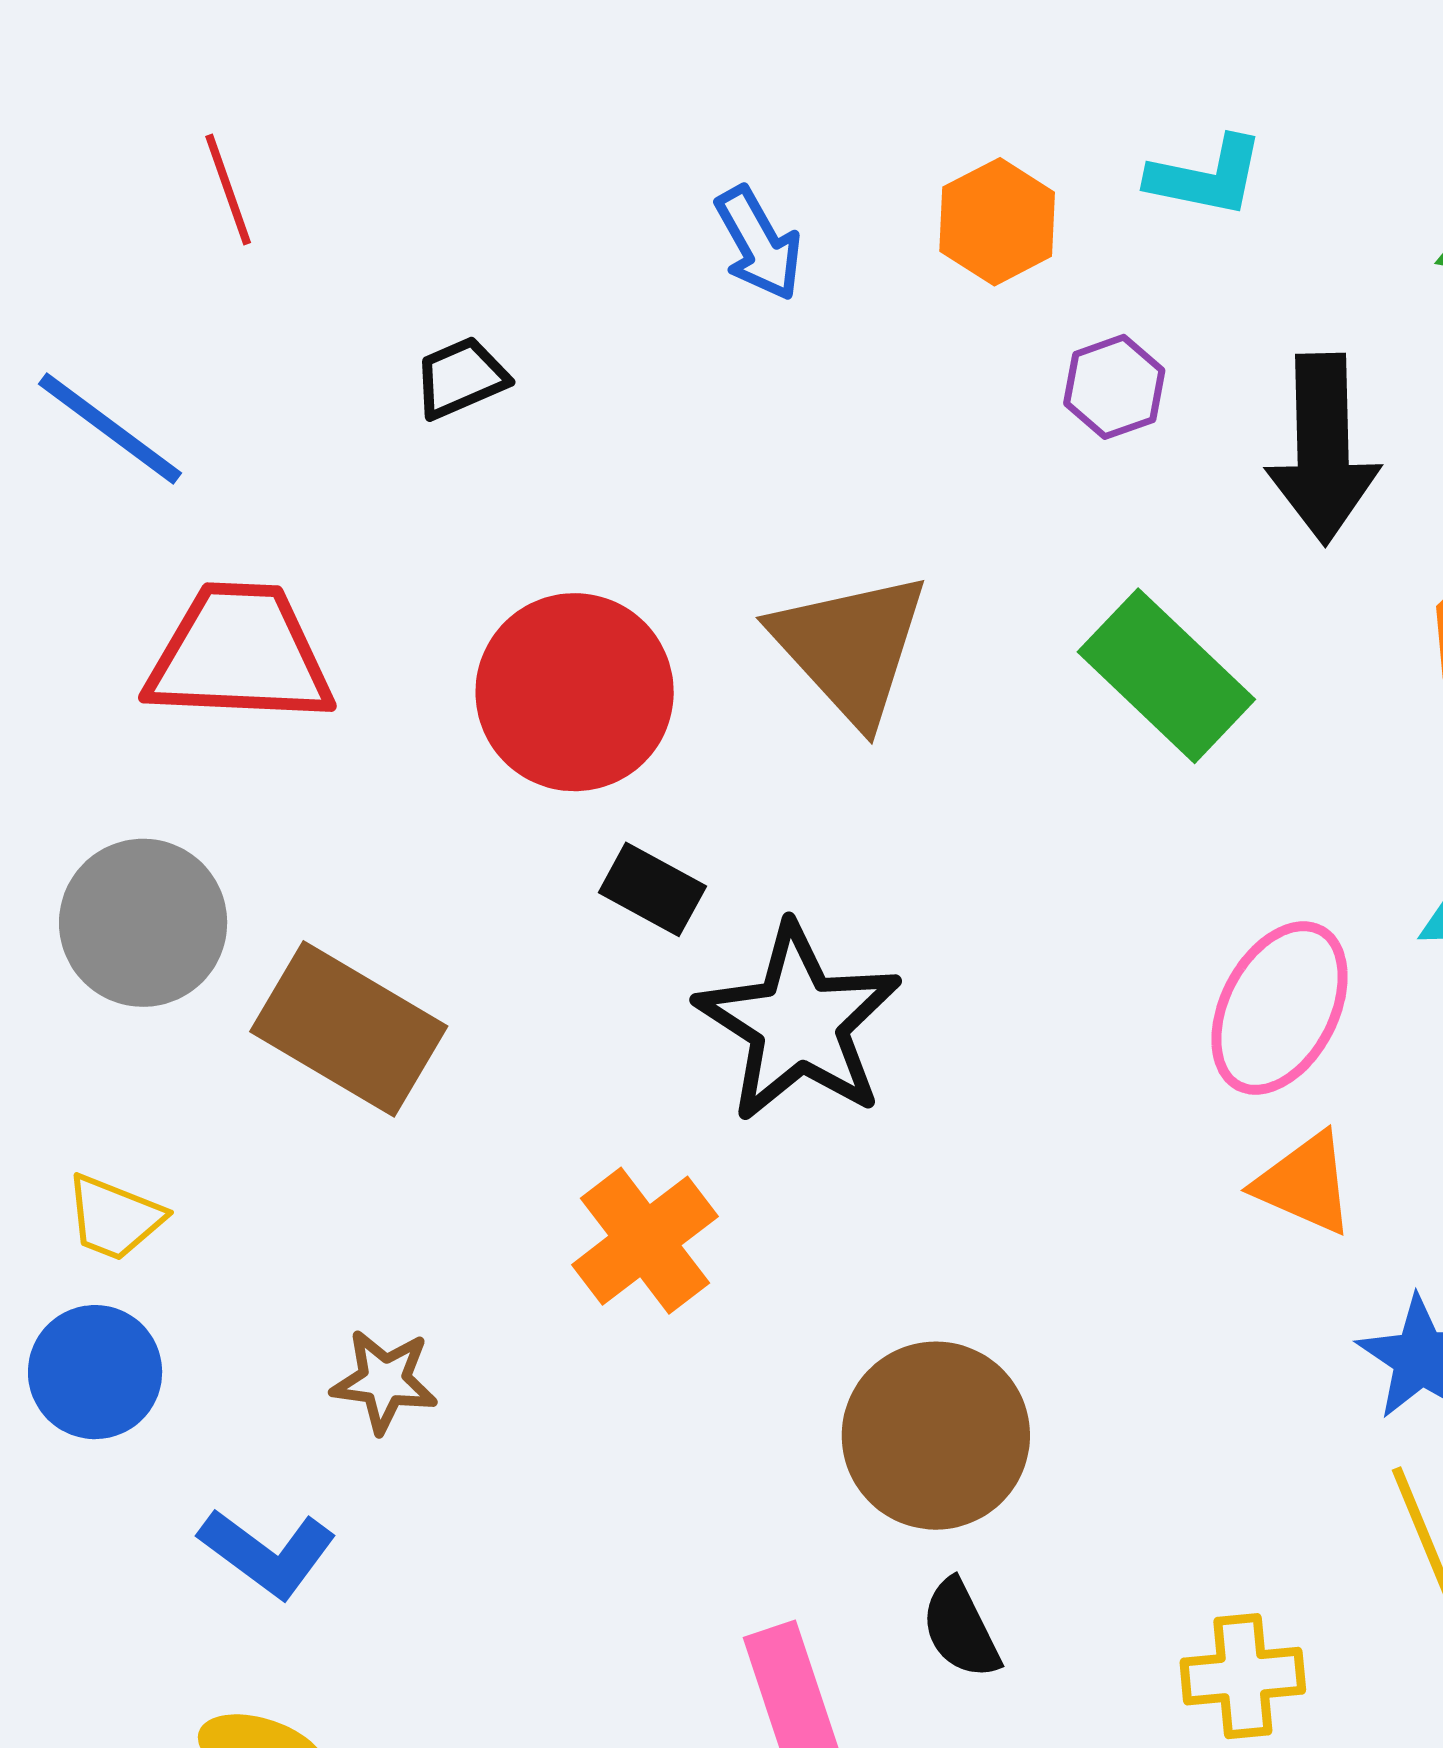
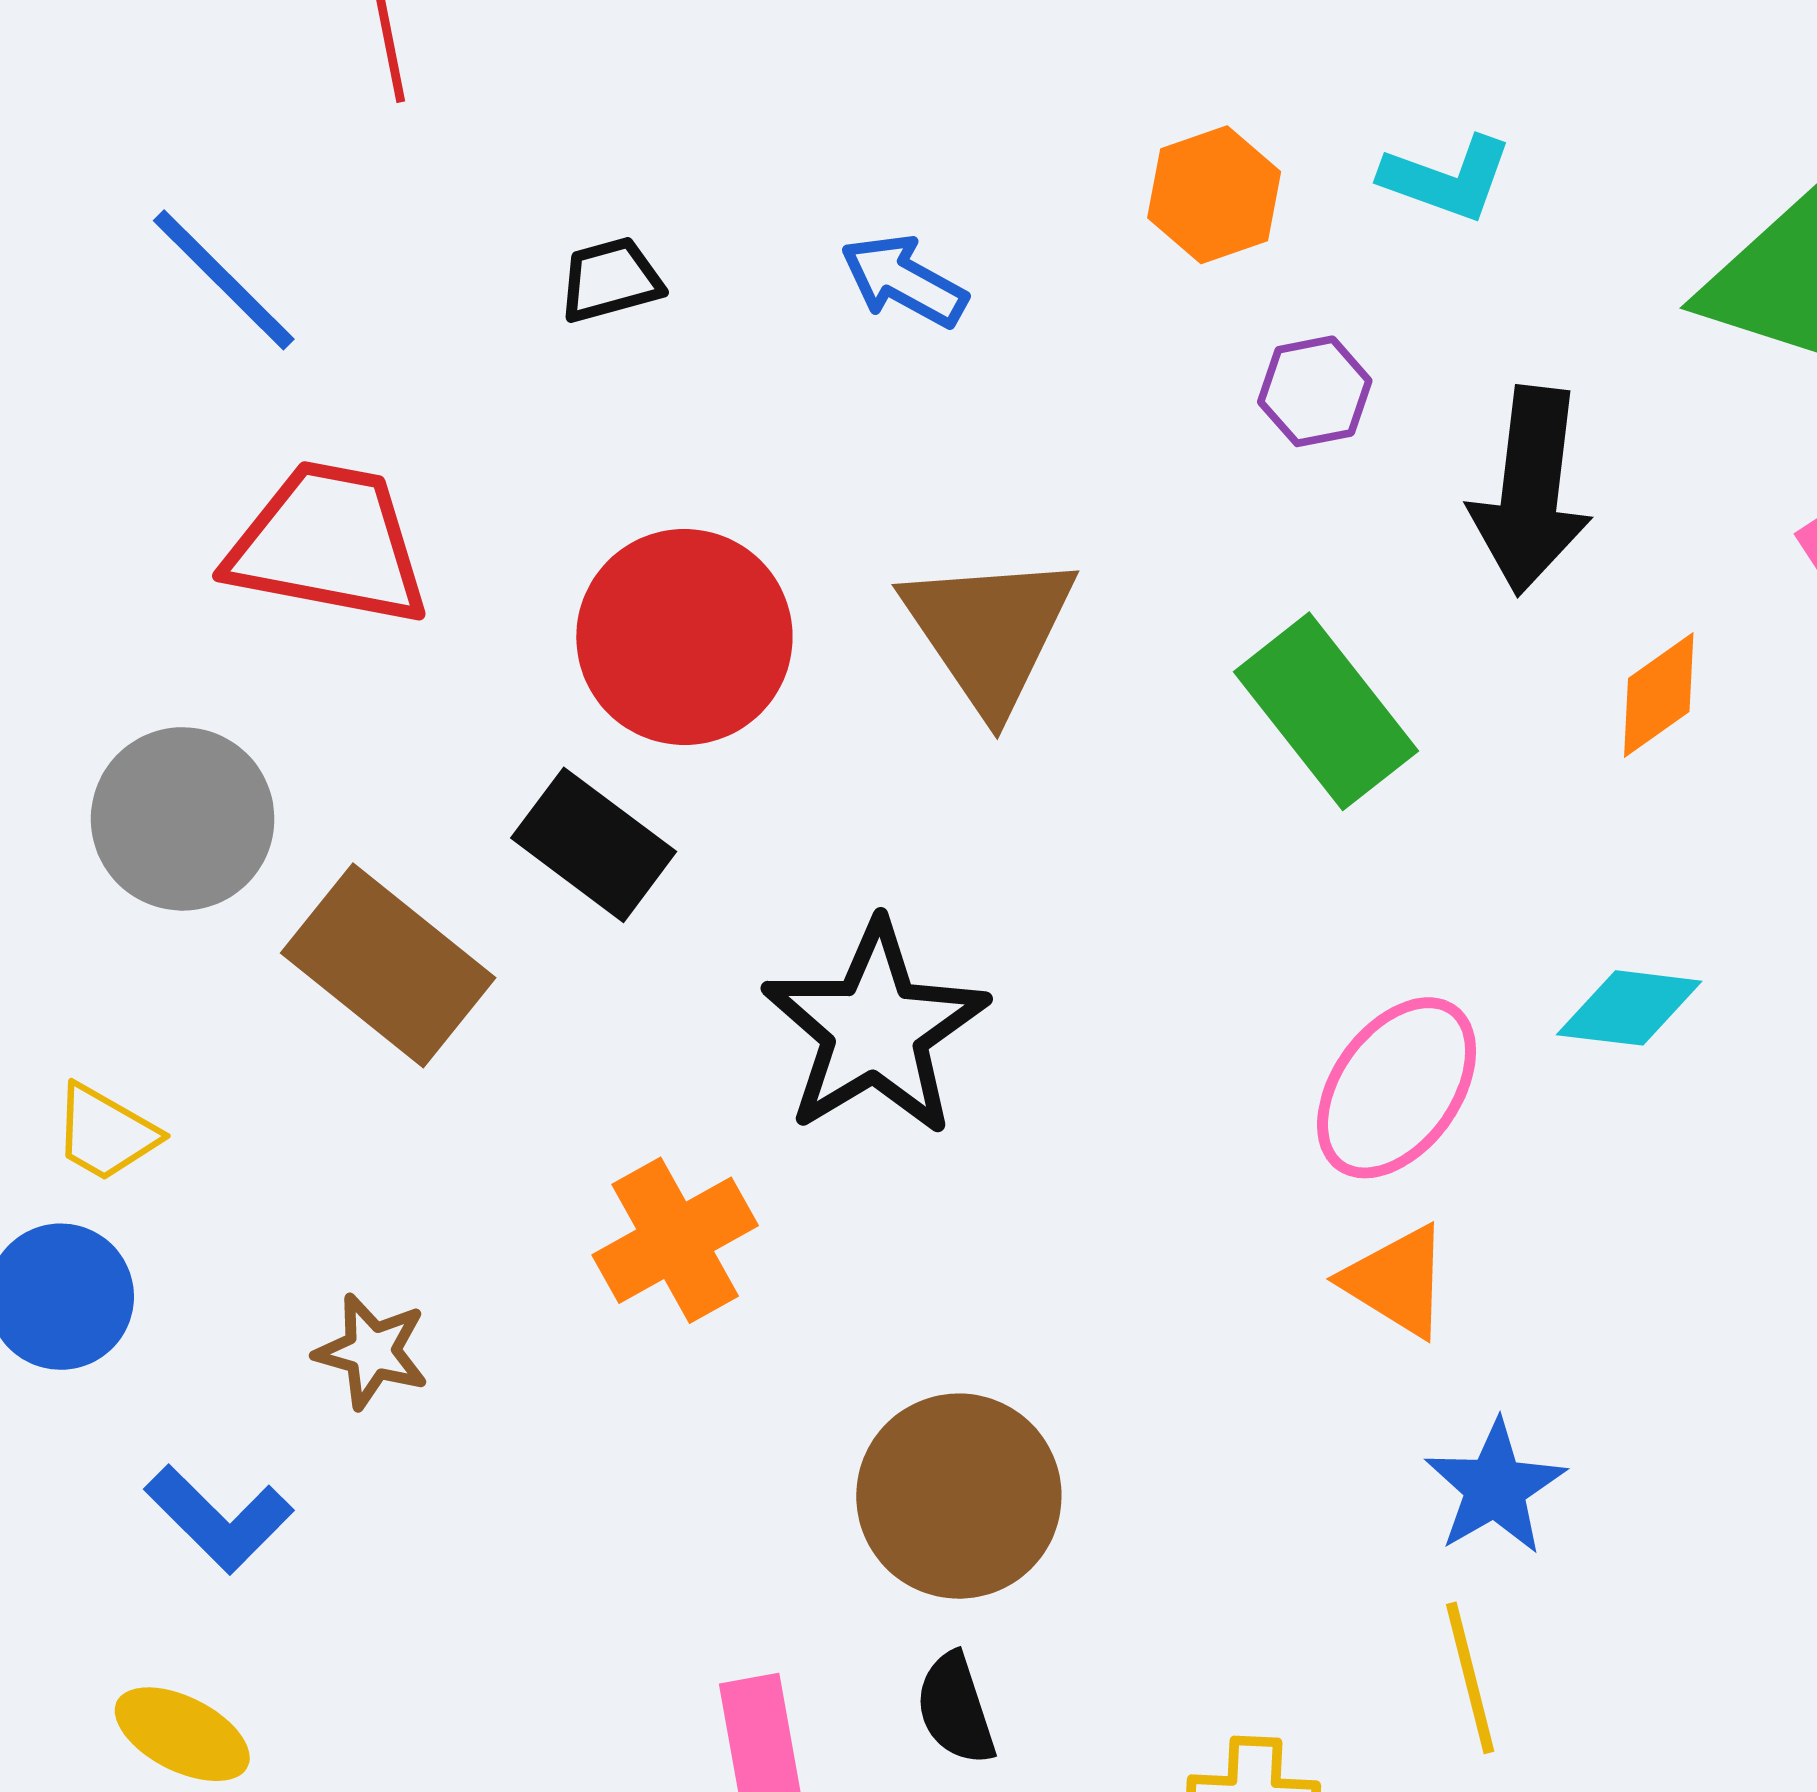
blue arrow: (759, 244) -> (904, 281), moved, turned 140
black rectangle: (652, 889) -> (594, 845), moved, size x1.4

